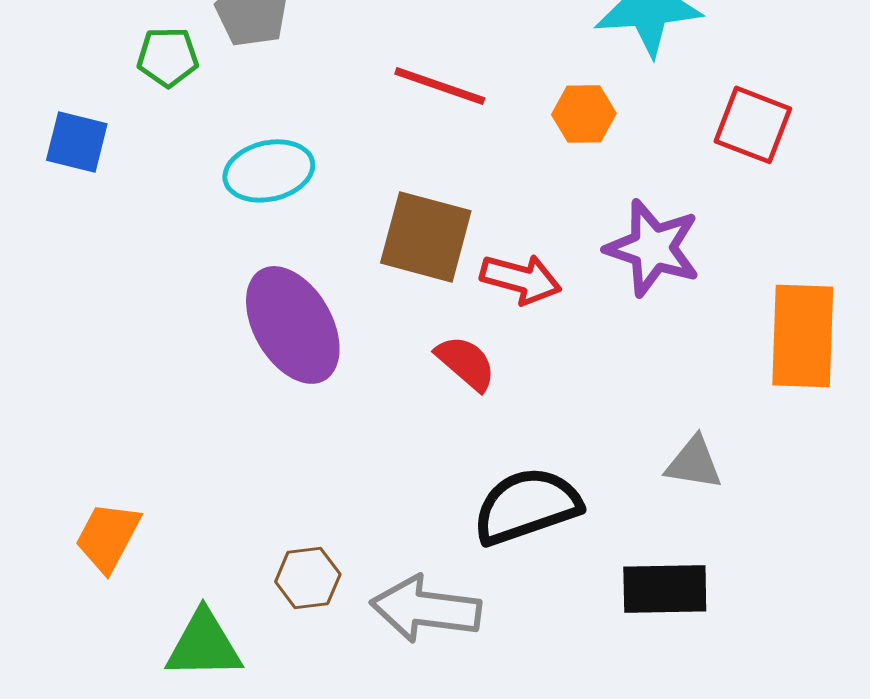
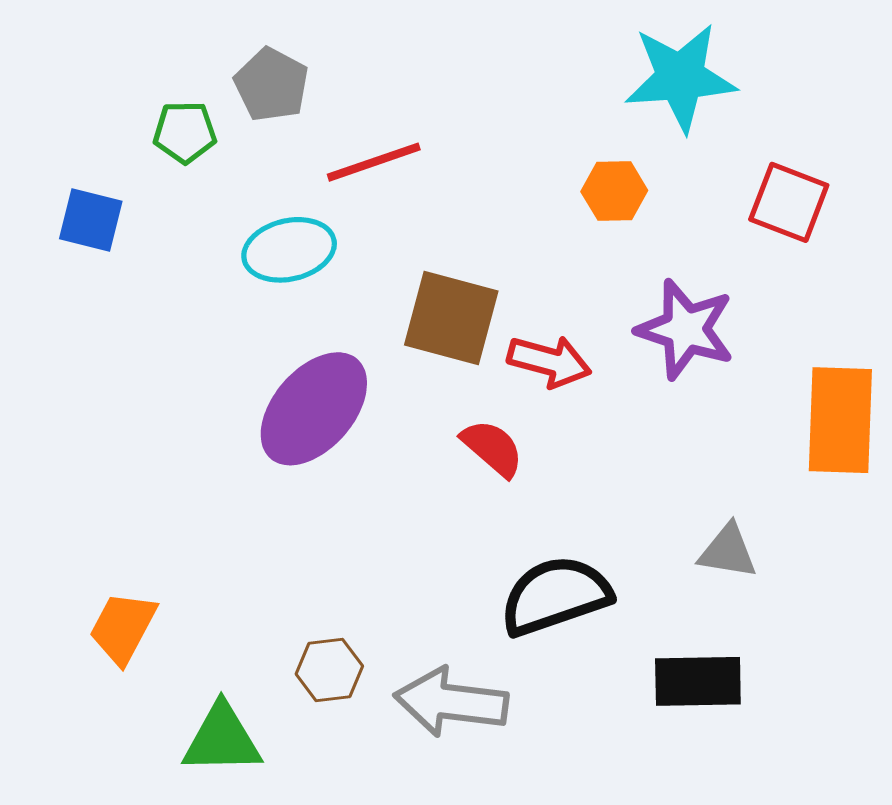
red line: (440, 86) -> (374, 162), moved, turned -38
purple ellipse: (293, 325) -> (314, 409), turned 71

